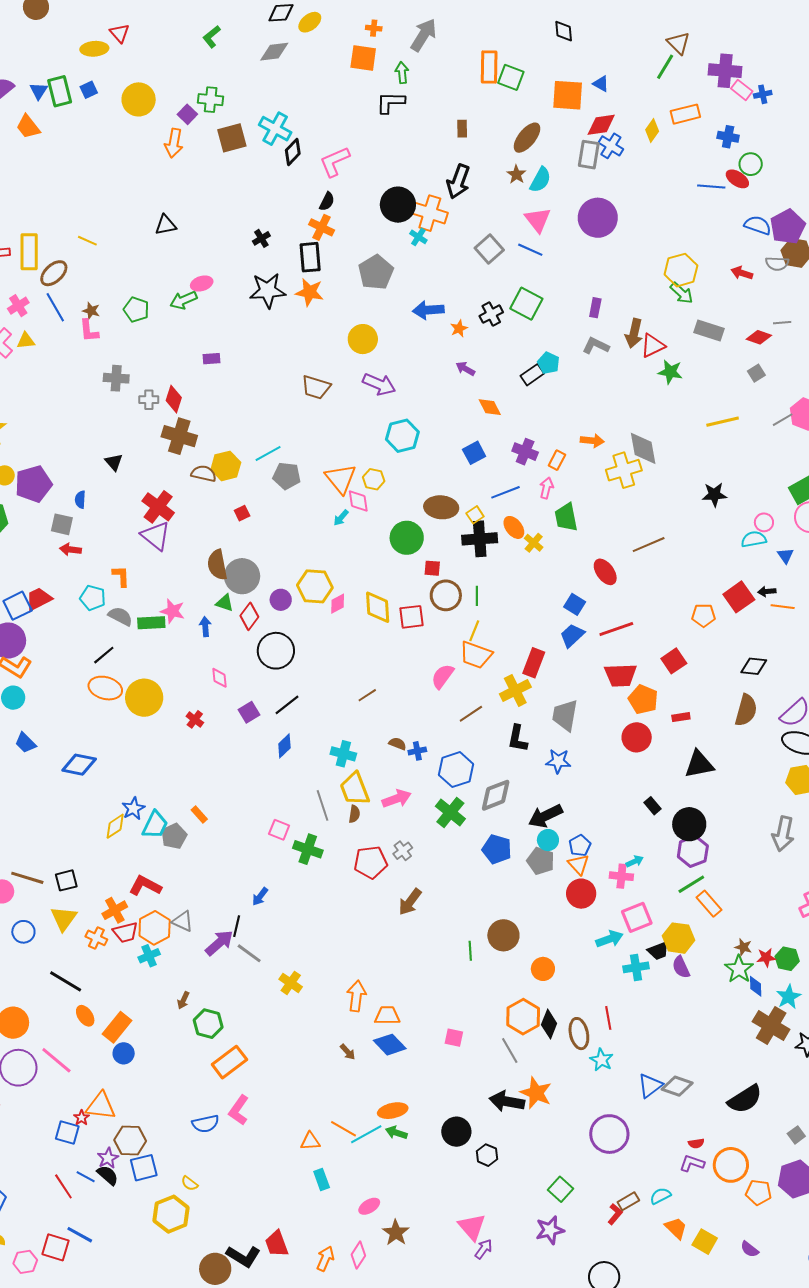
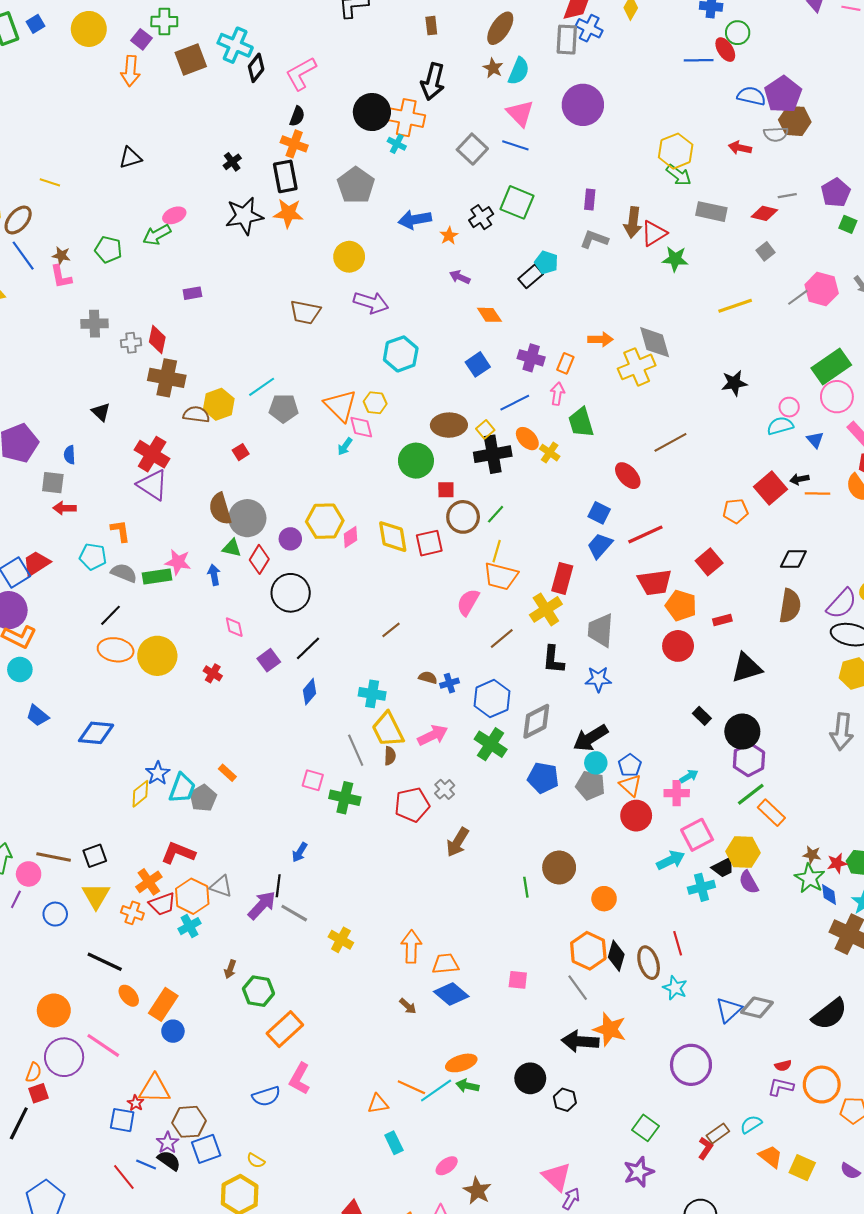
red ellipse: (737, 179) -> (725, 50), turned 30
green line: (477, 596) -> (496, 514), turned 48

